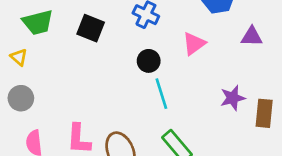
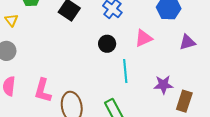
purple triangle: (252, 37) -> (187, 42), turned -30
cyan line: (161, 94) -> (125, 71), moved

